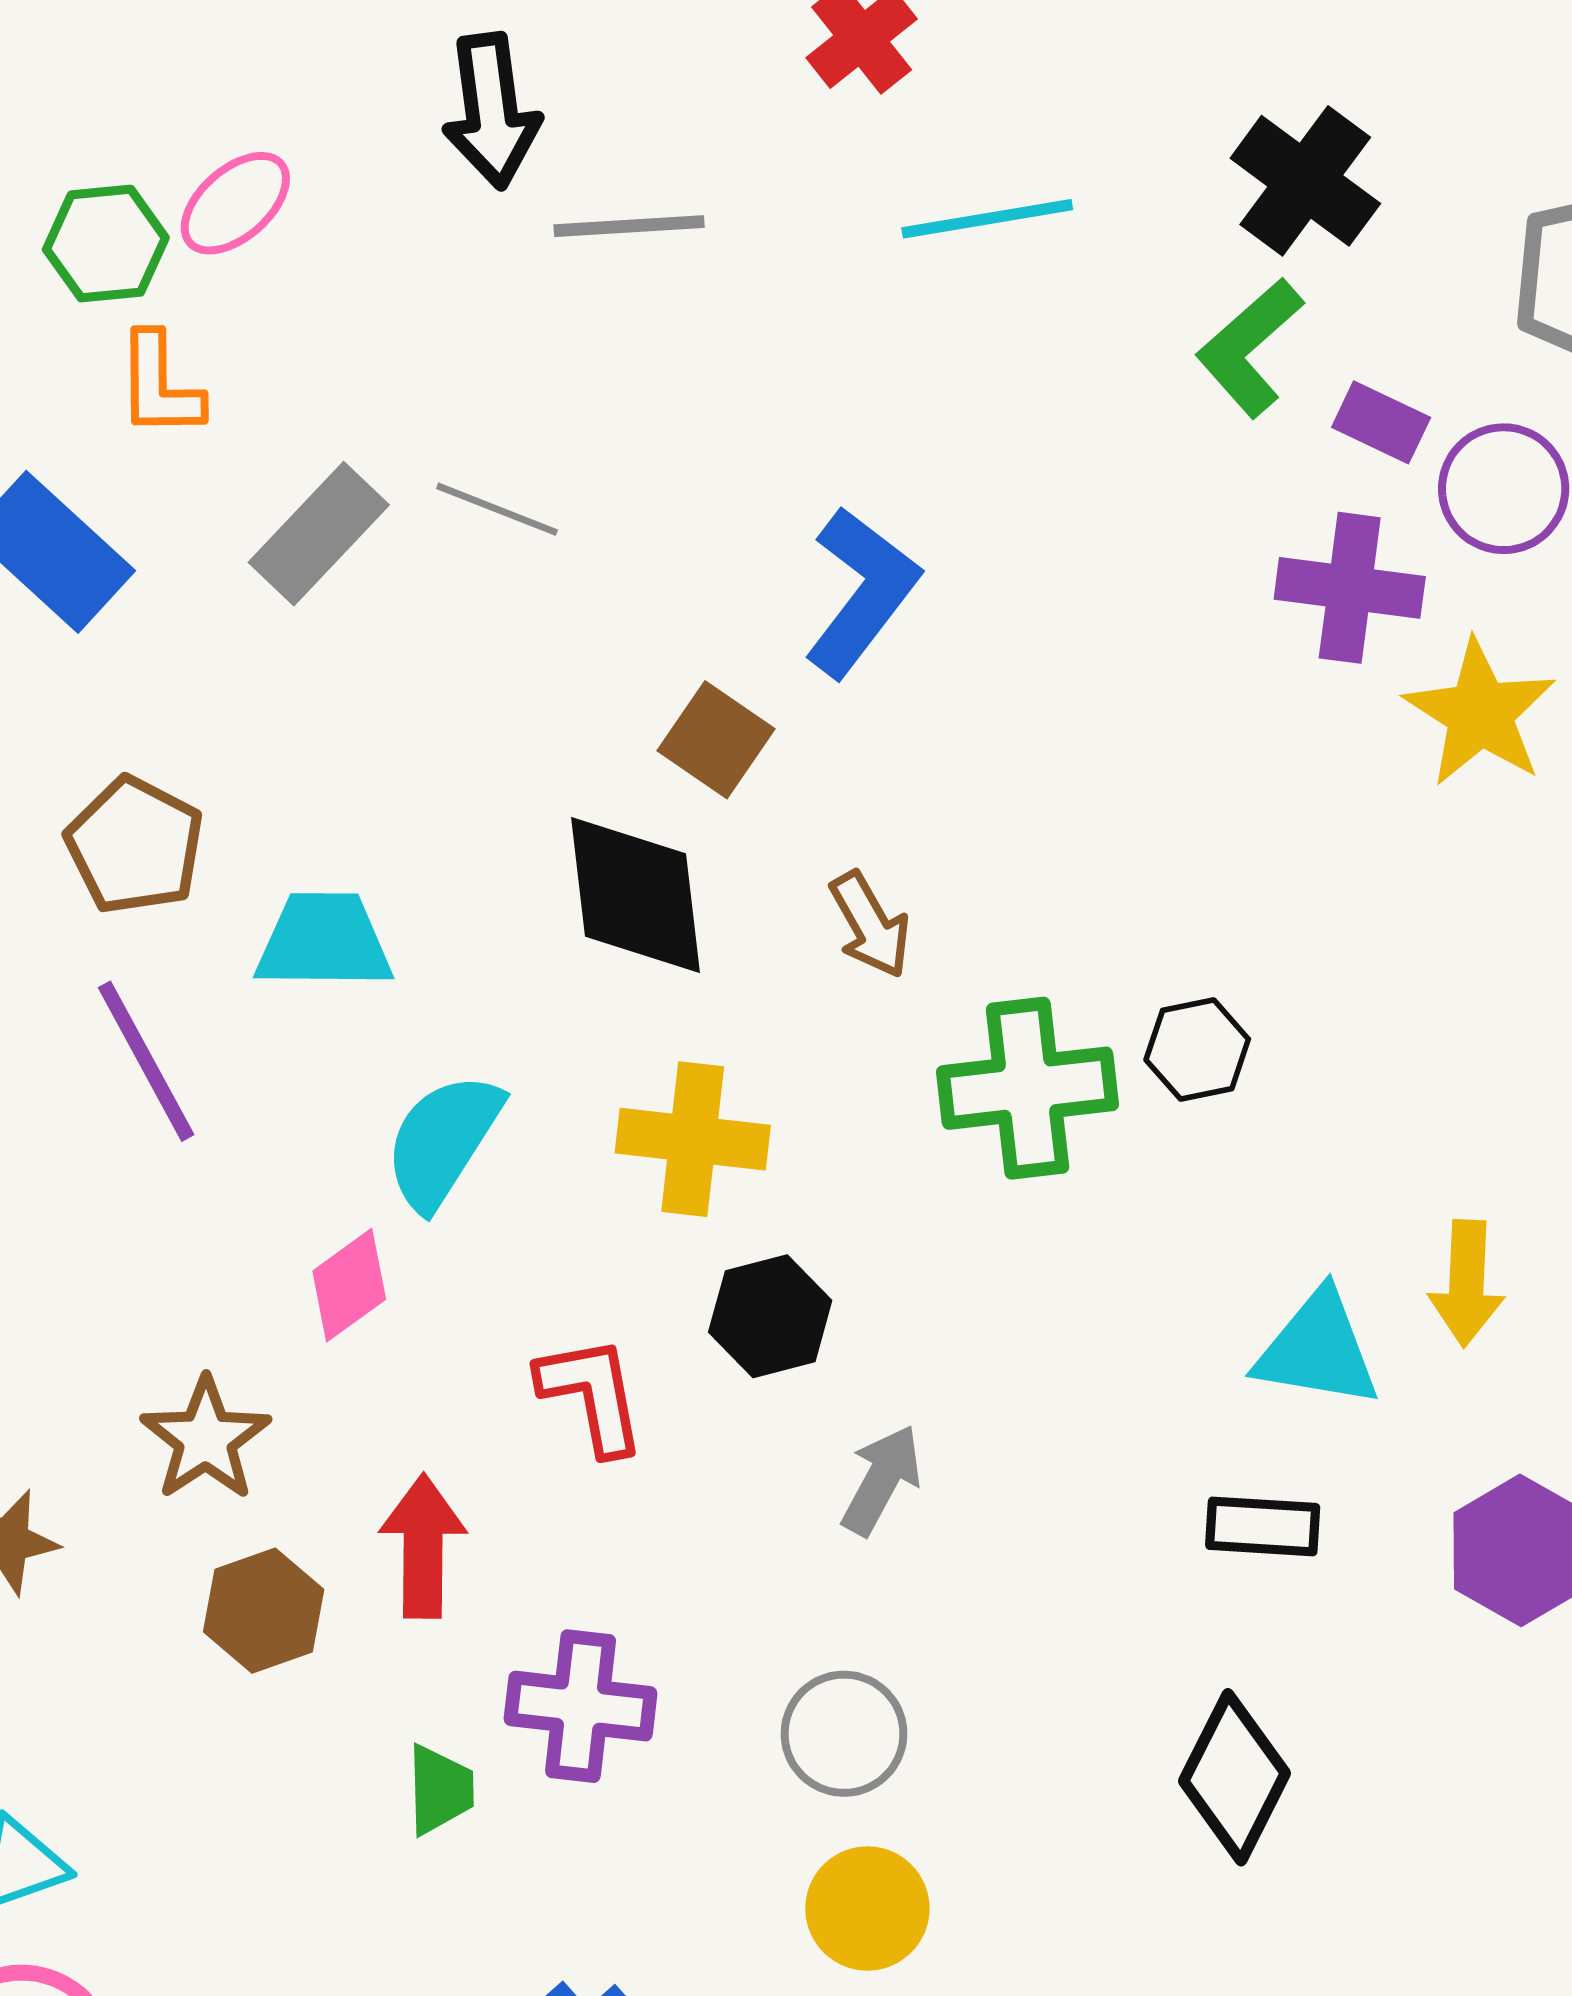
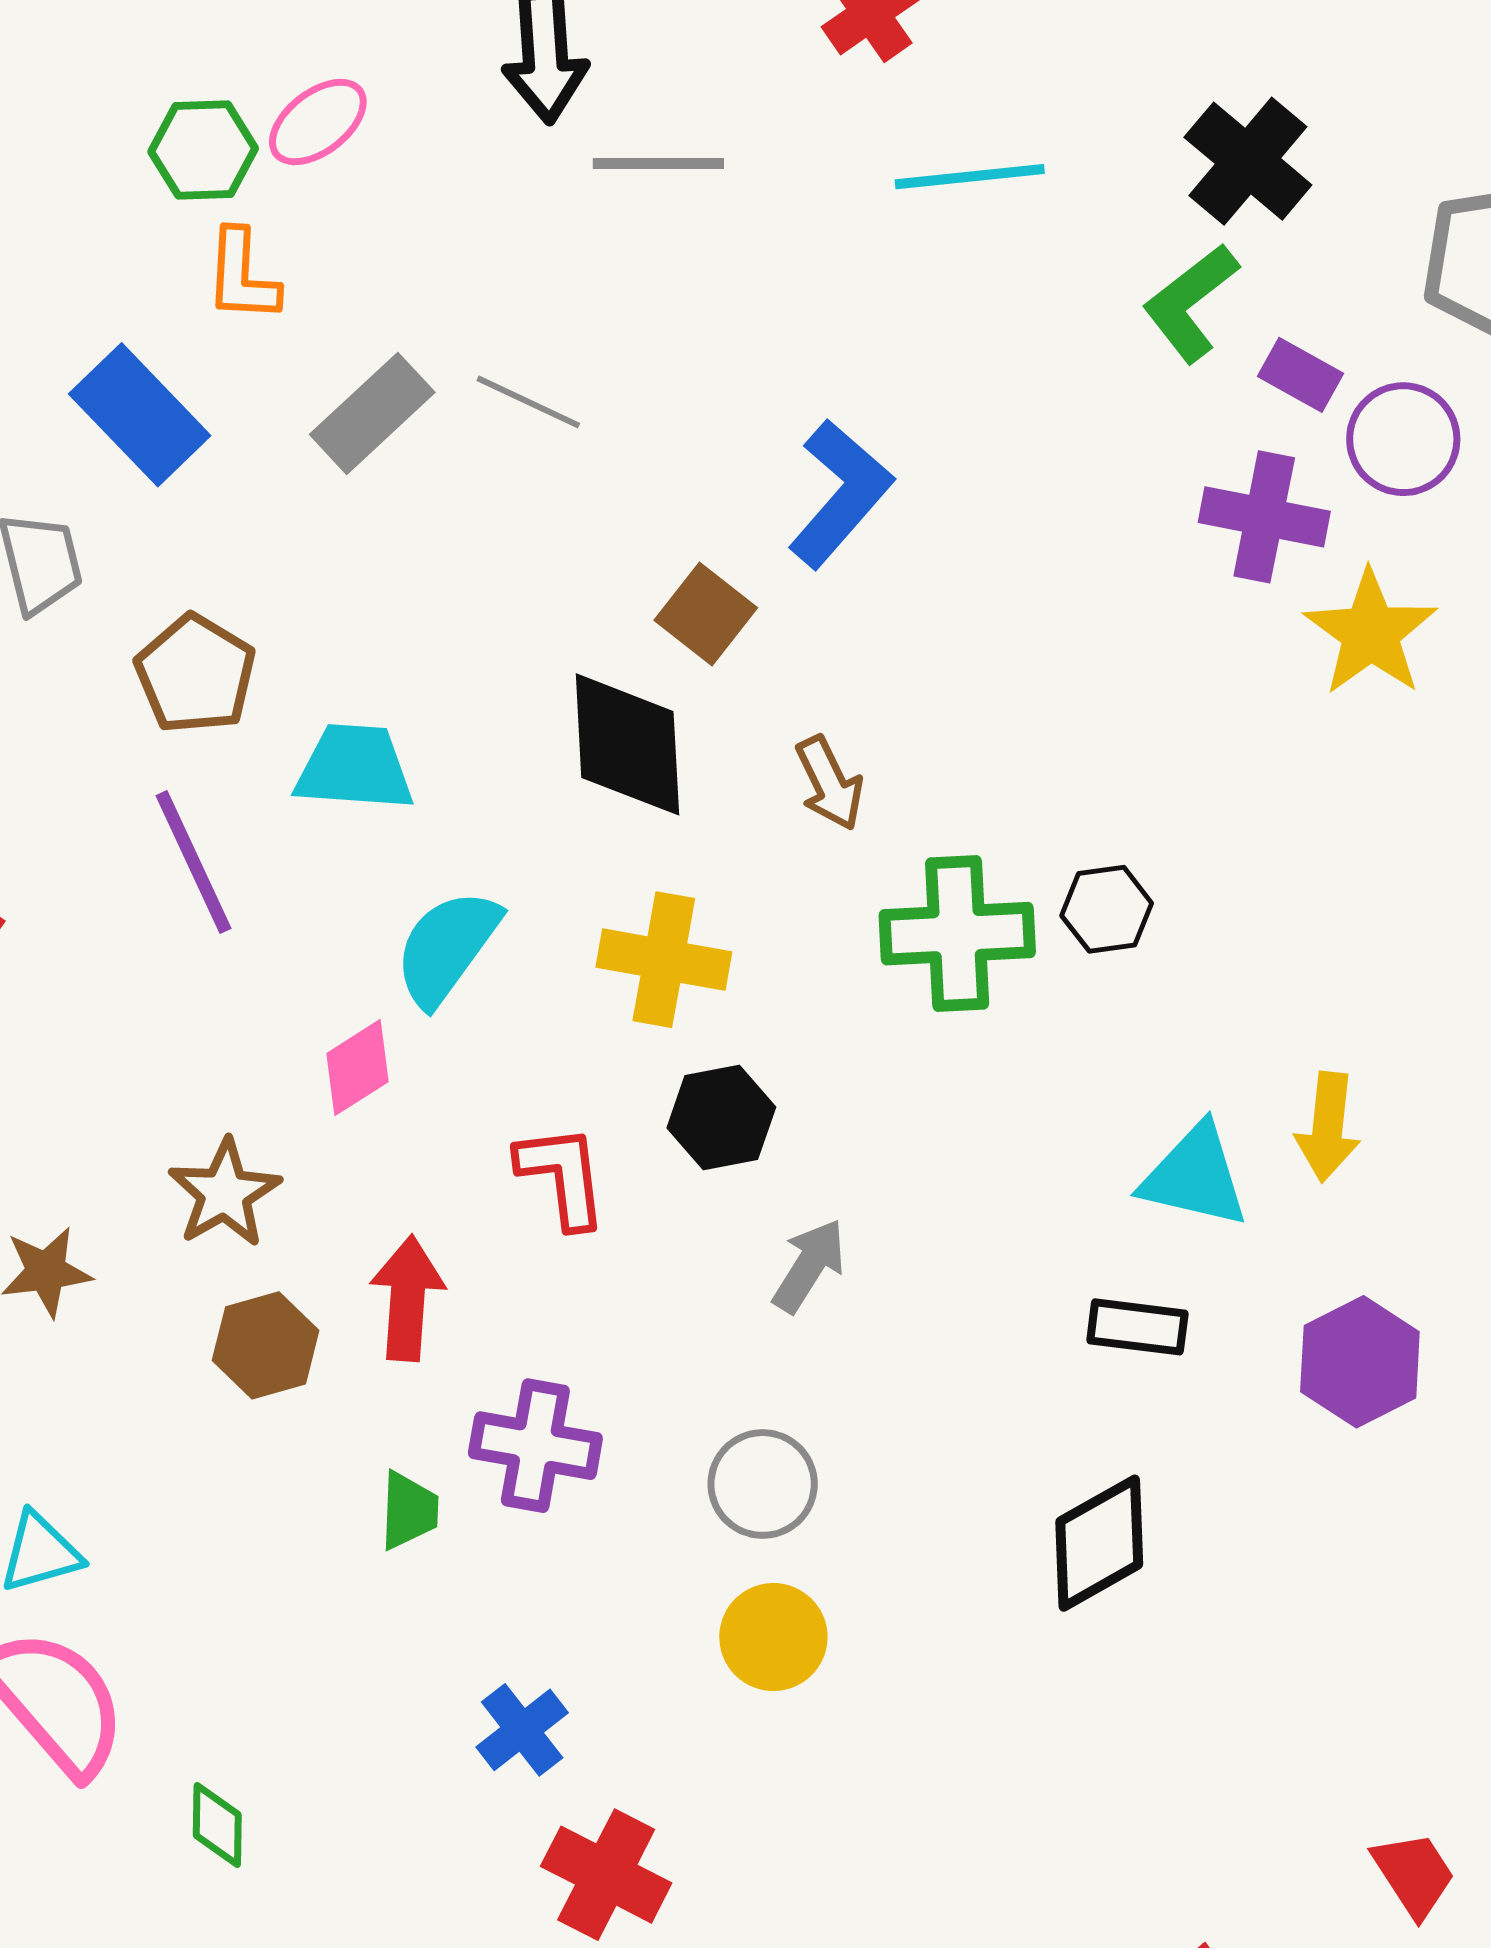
black diamond: (1234, 1777) -> (1099, 1543), turned 30

